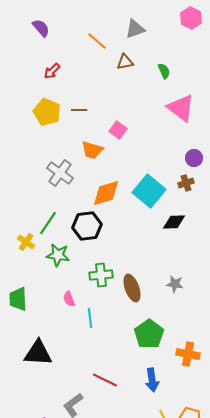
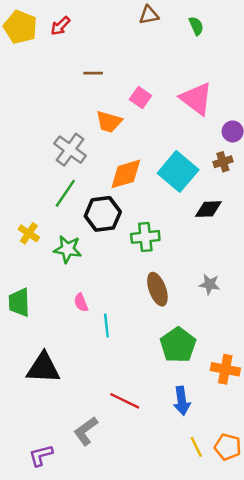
pink triangle: (181, 108) -> (196, 99), moved
yellow pentagon: (47, 112) -> (20, 27), moved
green line: (48, 223) -> (65, 193), moved
green cross: (101, 275) -> (145, 237), moved

